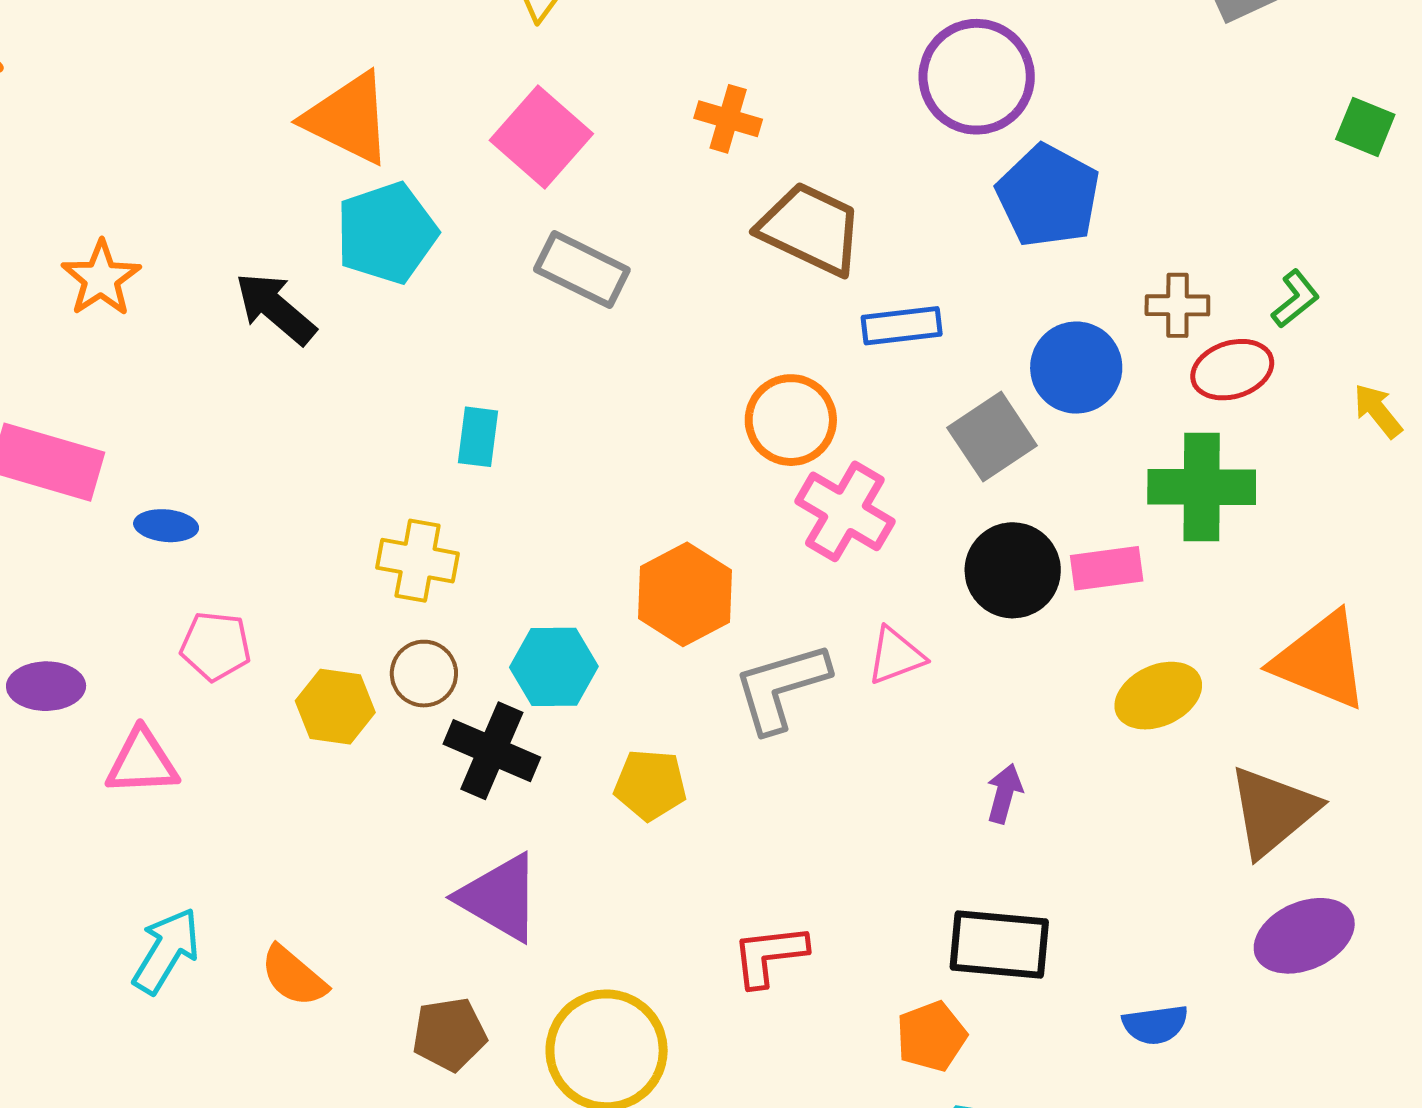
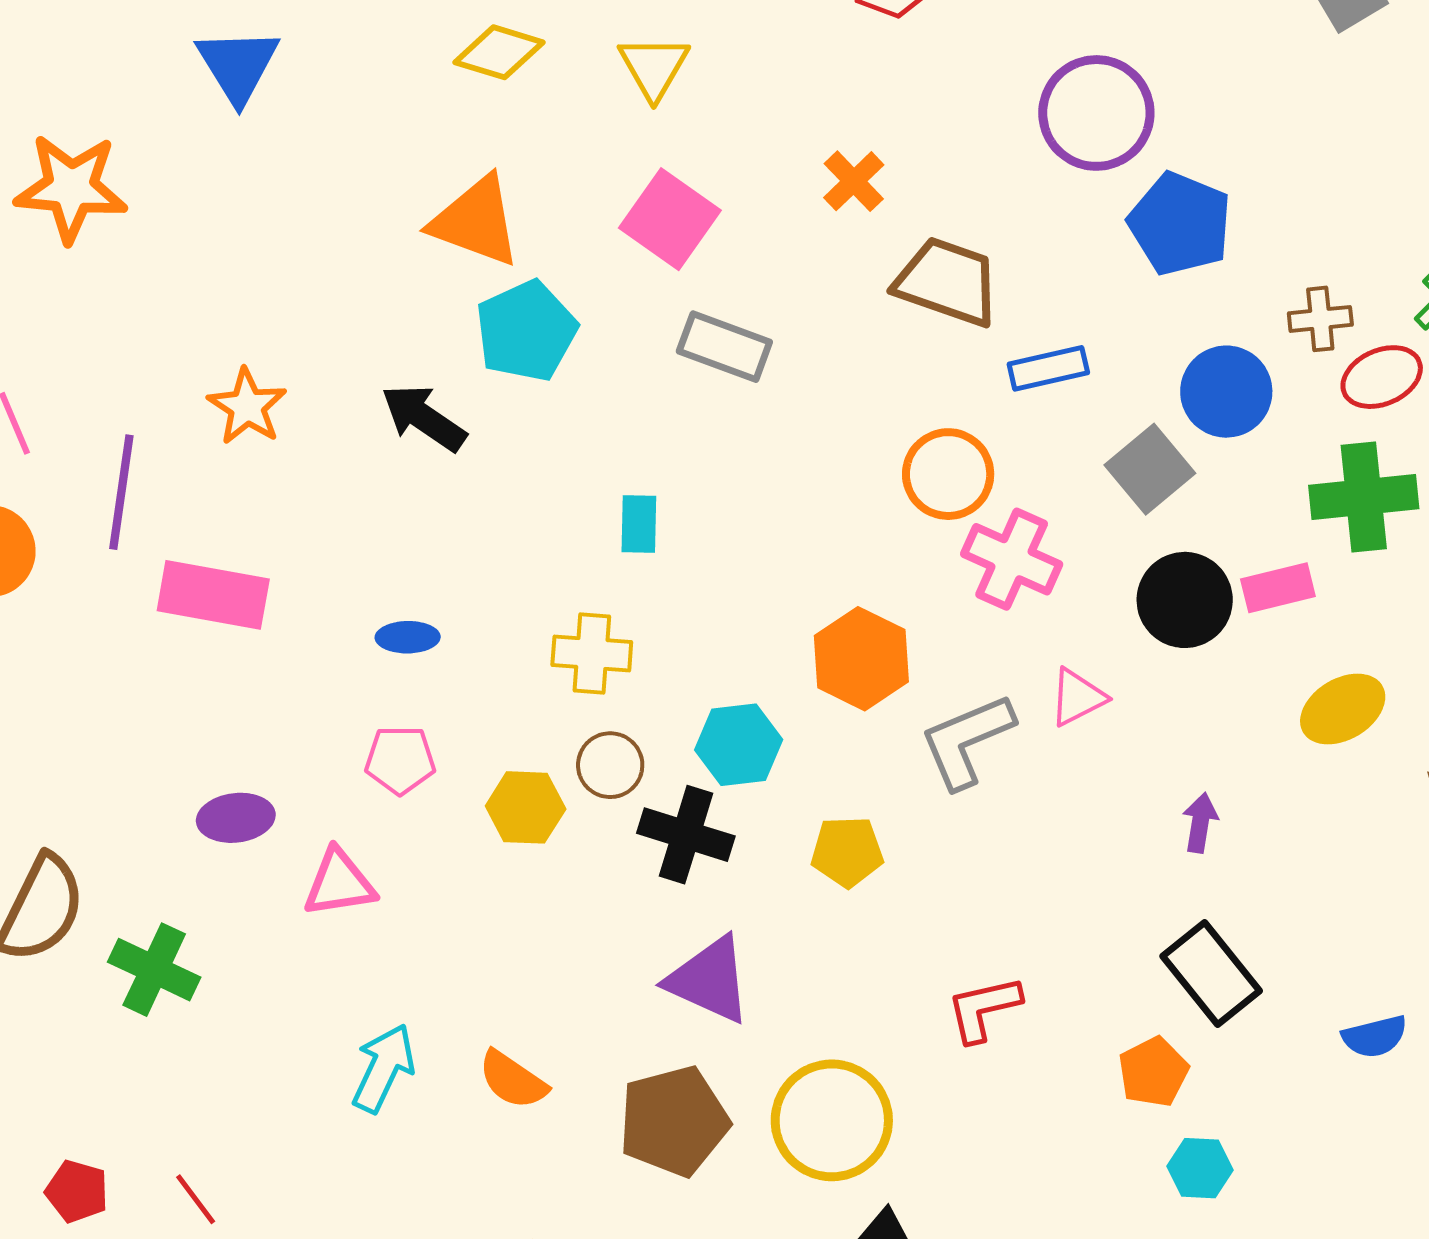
orange cross: (728, 119) -> (854, 181), turned 36
blue ellipse: (166, 526) -> (408, 637), moved
black rectangle: (999, 945) -> (1211, 973), turned 52
brown pentagon: (449, 1034) -> (674, 1121), size x1.5

